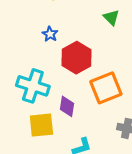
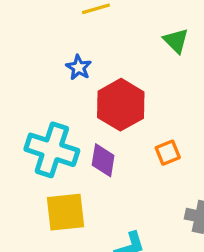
orange square: (106, 88) -> (168, 153), size x0.5
purple diamond: (67, 106) -> (103, 160), moved

